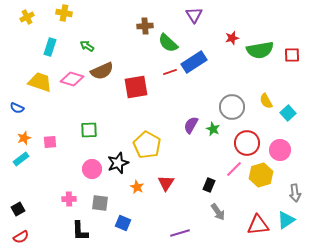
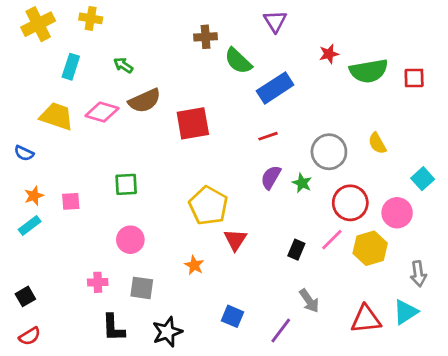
yellow cross: (27, 17) -> (38, 24), size x1.6
red line: (170, 72) -> (268, 136), moved
cyan square: (288, 113) -> (423, 179), moved
black star: (118, 163) -> (167, 332), moved
red triangle: (166, 183) -> (235, 240), moved
black rectangle: (209, 185) -> (296, 250), moved
blue square: (123, 223) -> (233, 316), moved
purple line: (180, 233) -> (281, 330), moved, turned -36

